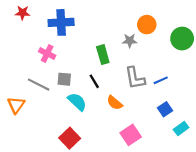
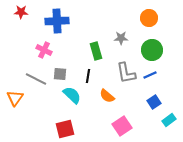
orange circle: (147, 25) -> (149, 18), moved
green circle: (182, 39) -> (152, 50), moved
black line: (94, 81) -> (88, 76), turned 40
red square: (70, 138) -> (65, 129), turned 30

